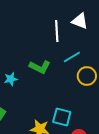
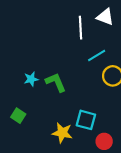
green L-shape: (40, 67) -> (56, 82), moved, turned -140

